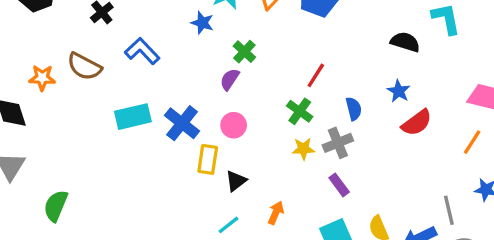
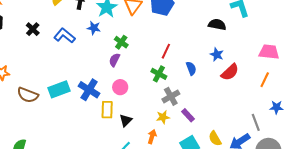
blue L-shape: (142, 51) -> (64, 36), moved
brown semicircle: (84, 66) -> (28, 95), moved
gray cross: (338, 143) -> (171, 96), moved
yellow star: (303, 149) -> (163, 117), moved

